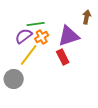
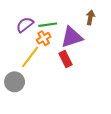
green line: (36, 24) -> (48, 25), moved
purple semicircle: (24, 36) -> (25, 25), moved

